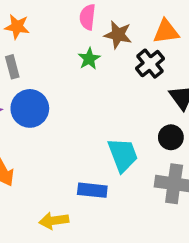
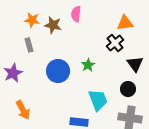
brown star: (118, 35) -> (53, 25), moved
green star: (89, 59) -> (88, 65), moved
blue circle: (30, 108) -> (58, 71), moved

